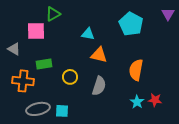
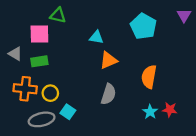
green triangle: (53, 14) -> (58, 15), turned 42
orange triangle: (99, 55) -> (108, 60), turned -36
green rectangle: (44, 64) -> (39, 61), moved
yellow circle: (70, 77) -> (50, 93), moved
cyan square: (62, 111) -> (68, 112), moved, turned 32

